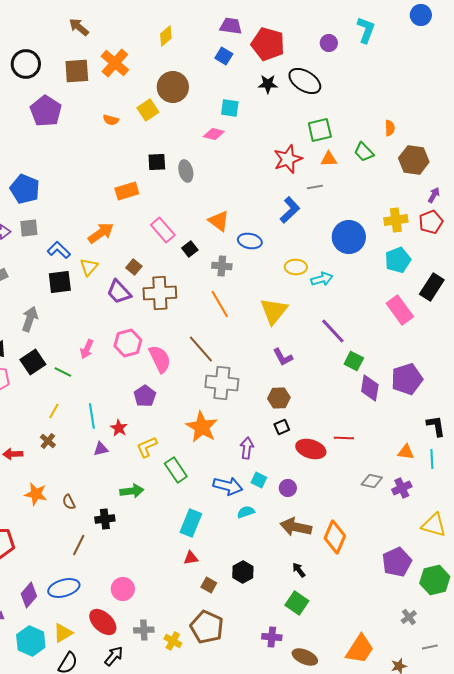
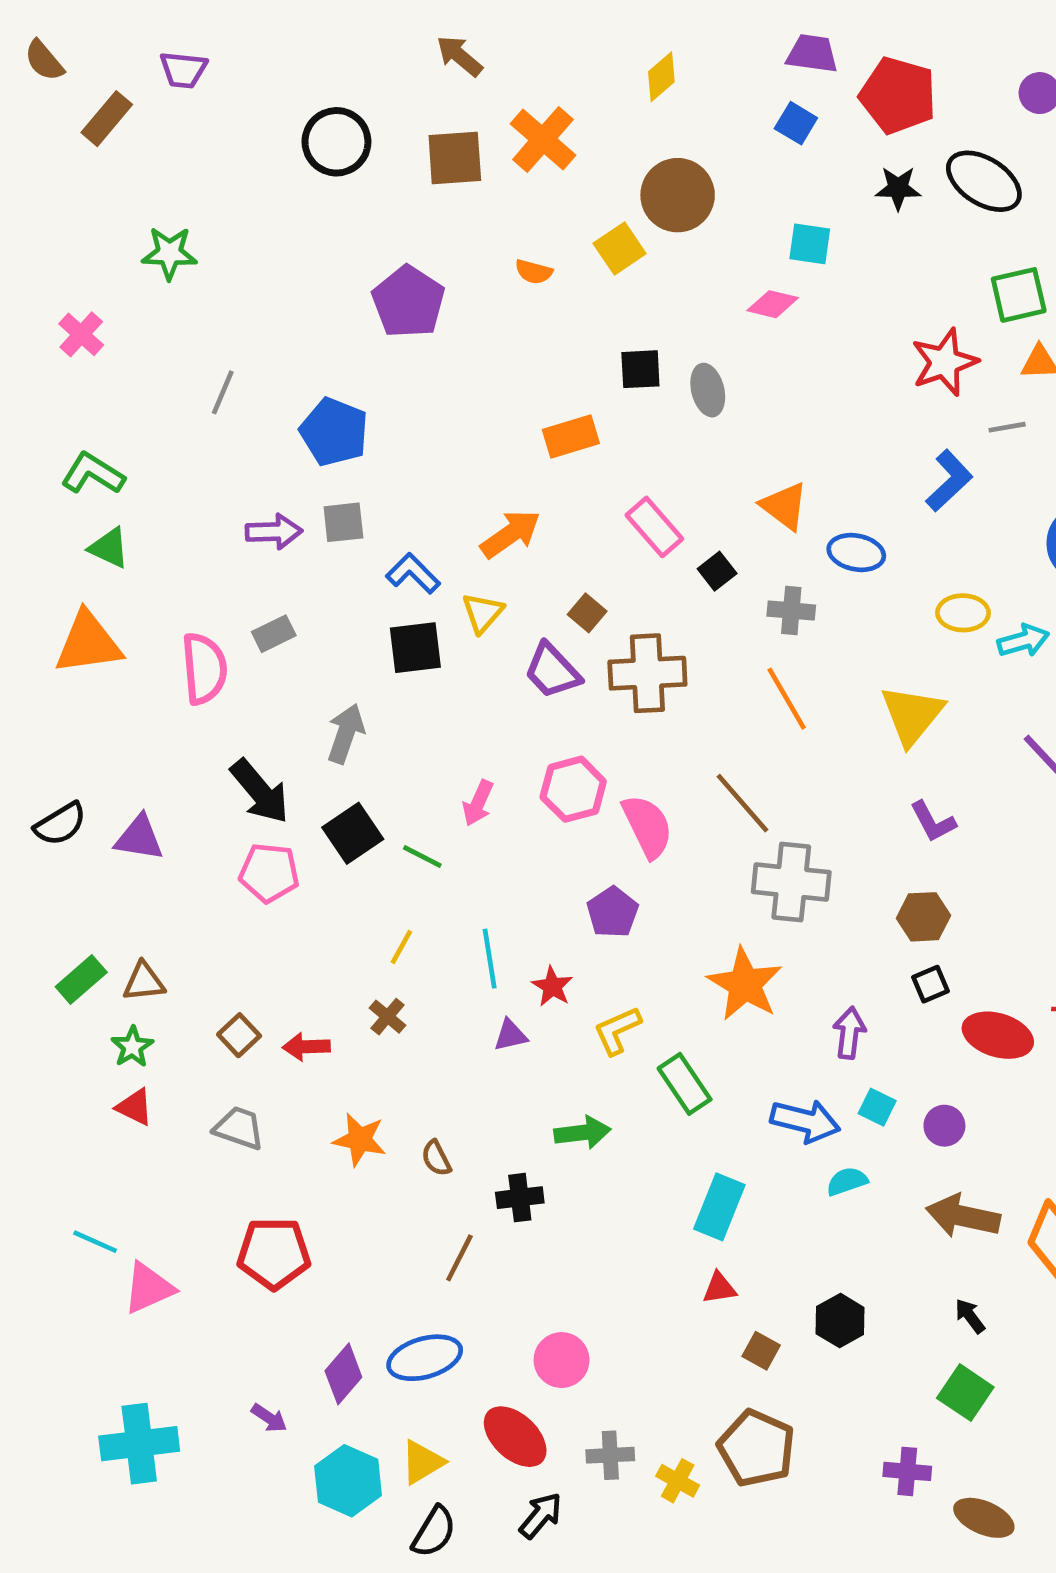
purple pentagon: (46, 111) -> (408, 302), moved

